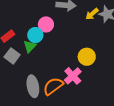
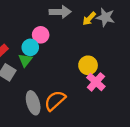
pink cross: (73, 76) -> (96, 82), moved

